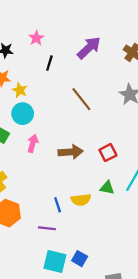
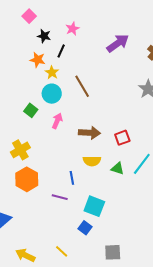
black line: (49, 63) -> (61, 51), moved
brown line: (81, 99) -> (82, 86), moved
yellow semicircle: (81, 200) -> (92, 161), moved
cyan square: (55, 262) -> (94, 206), moved

